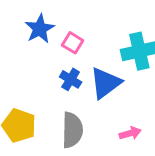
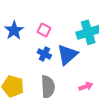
blue star: (40, 29) -> (14, 30), moved

